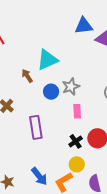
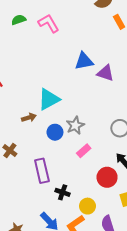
brown arrow: (27, 76) -> (29, 118), turned 112
pink rectangle: (77, 111) -> (84, 151), turned 56
black cross: (76, 141) -> (63, 192), moved, turned -32

